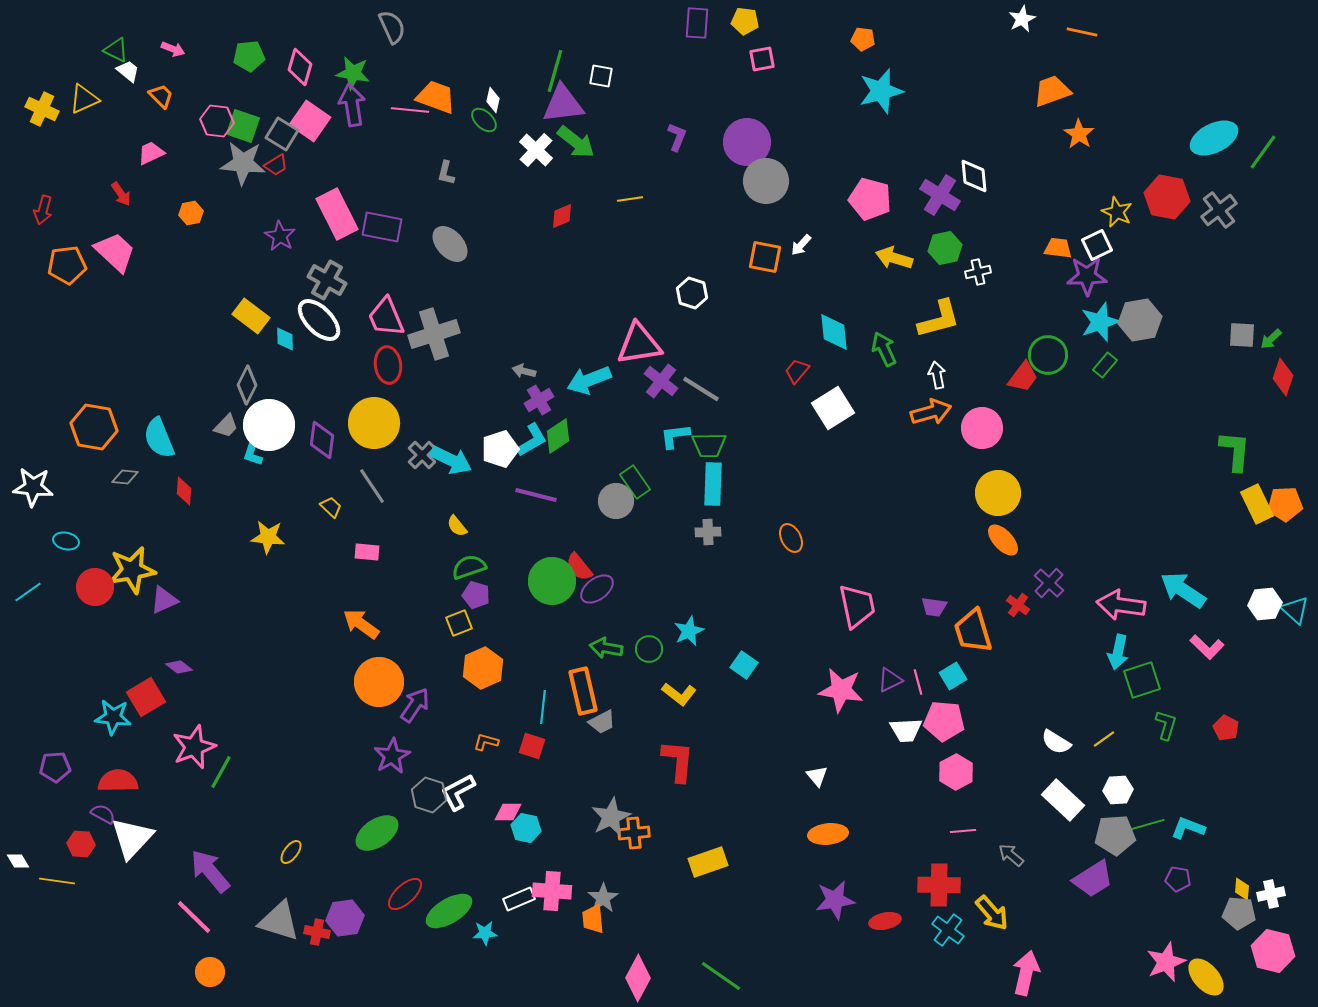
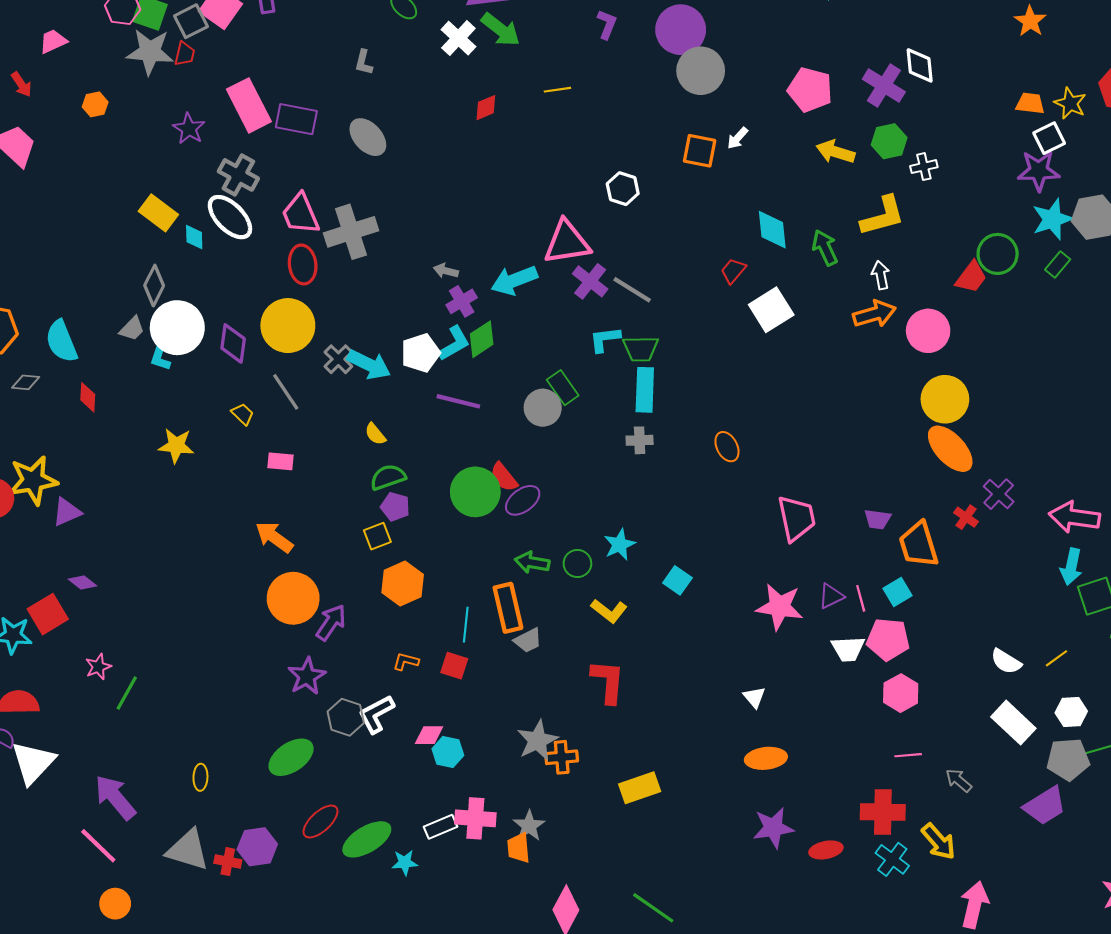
gray square: (282, 134) -> (191, 21), turned 32
red trapezoid: (276, 165) -> (185, 54), turned -45
orange trapezoid: (1058, 248) -> (1030, 103), moved
orange ellipse: (1003, 540) -> (950, 449), size x1.4
pink star: (194, 747) -> (98, 667), size x0.6
yellow ellipse: (291, 852) -> (200, 777), turned -35

